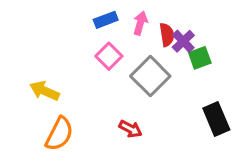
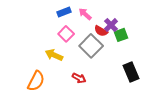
pink arrow: (140, 23) -> (85, 14), turned -64
red semicircle: (167, 35) -> (101, 31), moved, turned 128
yellow arrow: (45, 91) -> (54, 55), moved

